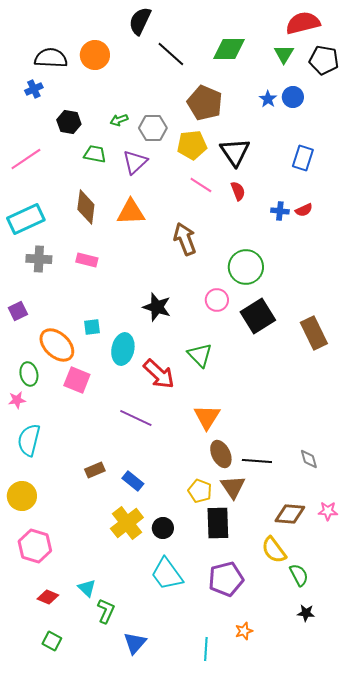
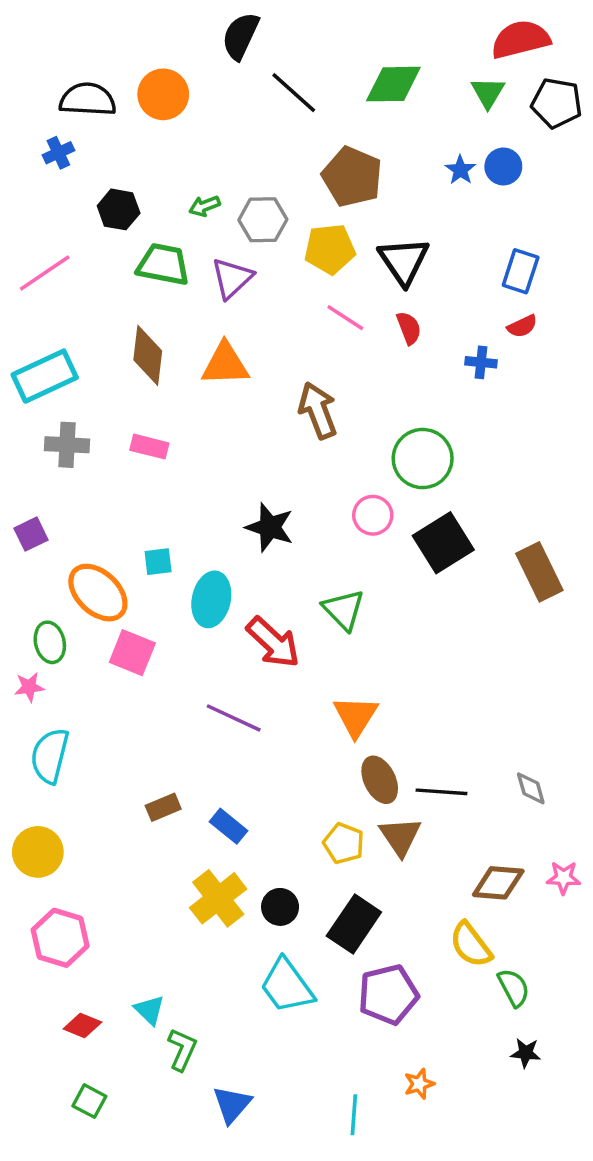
green trapezoid: (95, 154) -> (163, 264), size x1.4
red semicircle: (304, 210) -> (522, 326), moved
black rectangle: (218, 523) -> (354, 924), moved, turned 36

